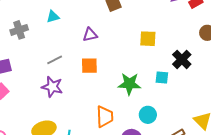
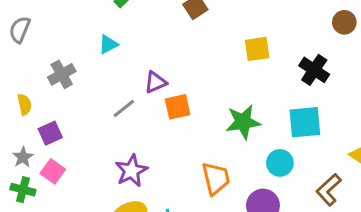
purple triangle: (90, 35) -> (155, 82), moved
cyan square: (162, 77) -> (305, 122), moved, size x1.6
purple star: (52, 87) -> (131, 171), moved, turned -30

